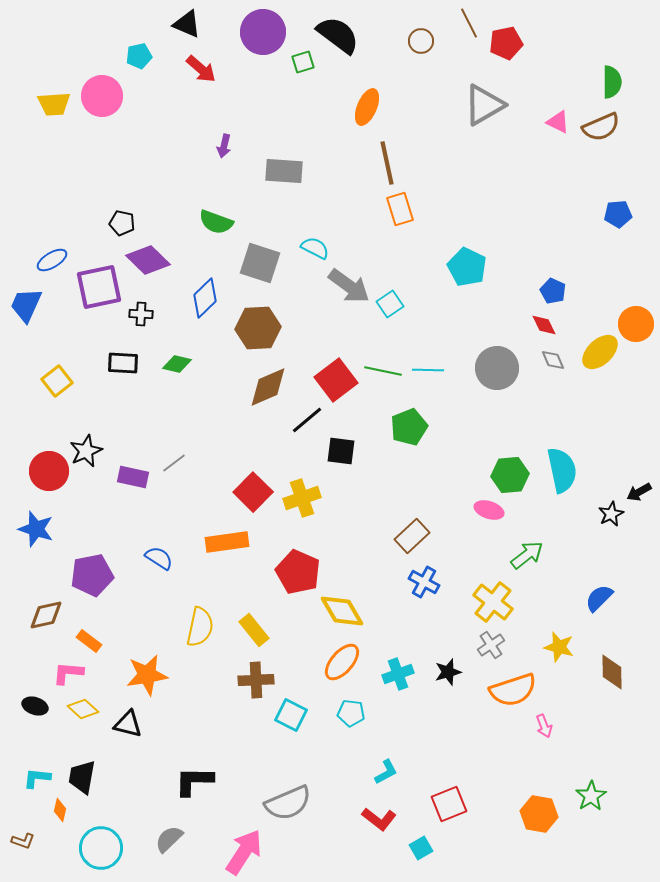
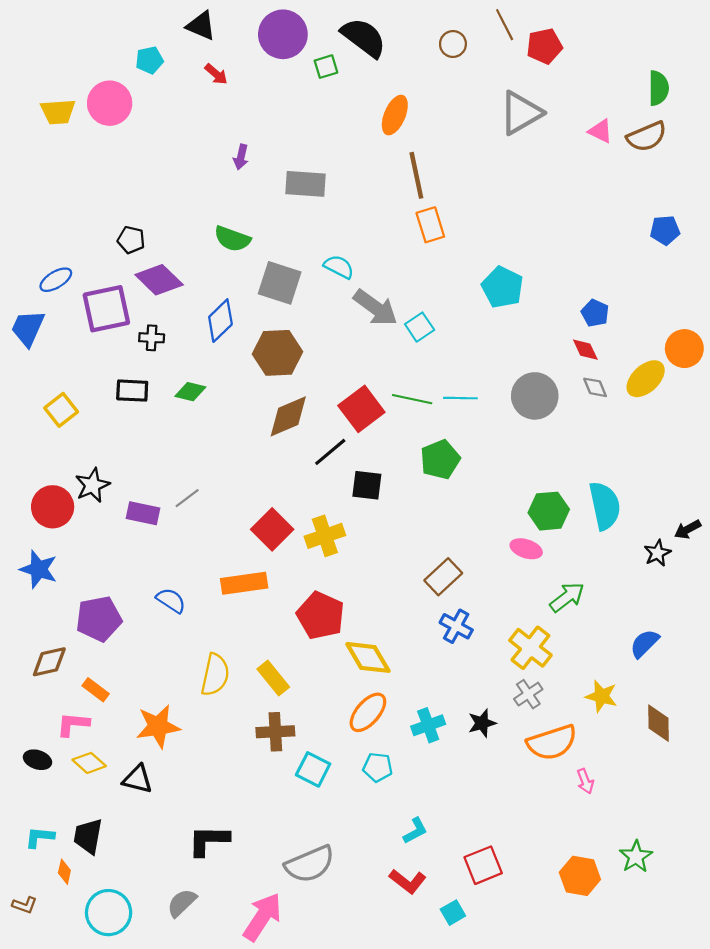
red arrow: (201, 69) -> (216, 74), size x0.7

